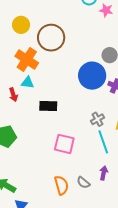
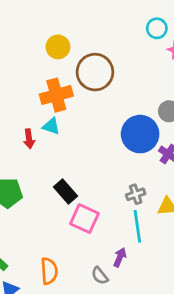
orange cross: (27, 60) -> (56, 95), turned 30
black rectangle: (48, 106) -> (66, 191), moved, turned 36
purple arrow: (104, 173) -> (120, 257), moved
orange semicircle: (61, 185) -> (49, 271), moved

